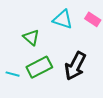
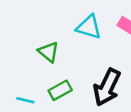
green rectangle: (39, 67) -> (60, 90), size x0.7

